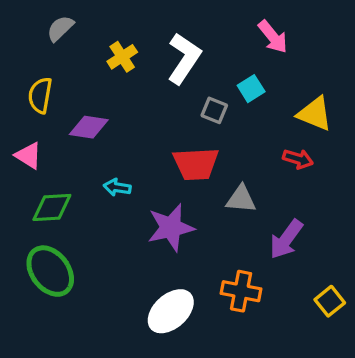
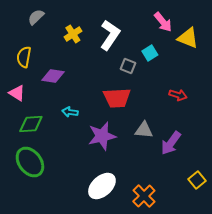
yellow triangle: (315, 114) -> (188, 38), moved
gray triangle: (241, 199) -> (144, 130), moved
orange cross: (241, 291) -> (144, 196), moved, turned 35

